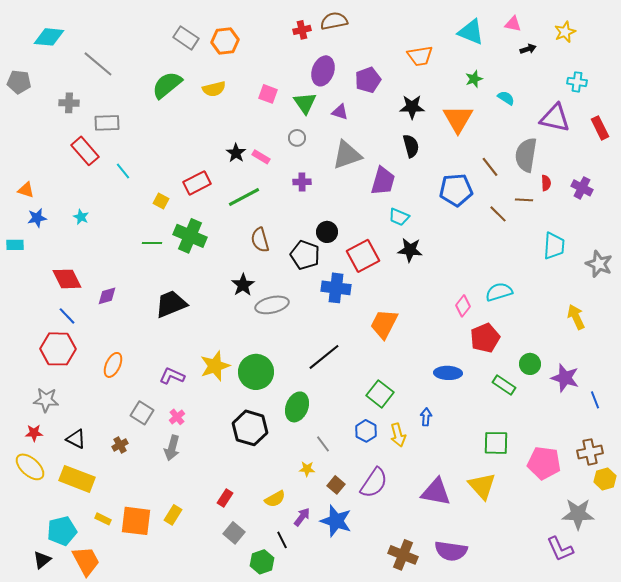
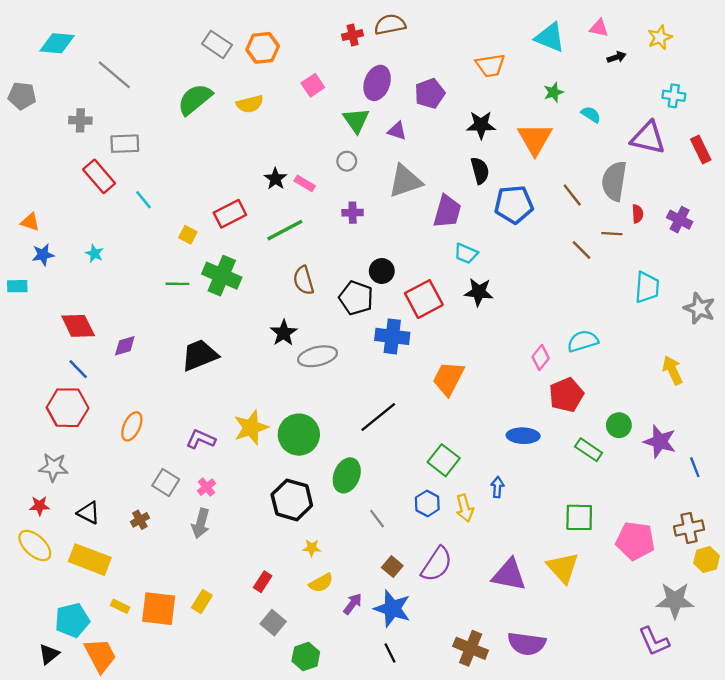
pink square: (268, 94) -> (313, 85), moved, turned 36
blue pentagon: (456, 190) -> (514, 204), moved
yellow star: (307, 469) -> (312, 548), moved
black line: (282, 540) -> (390, 653), moved

